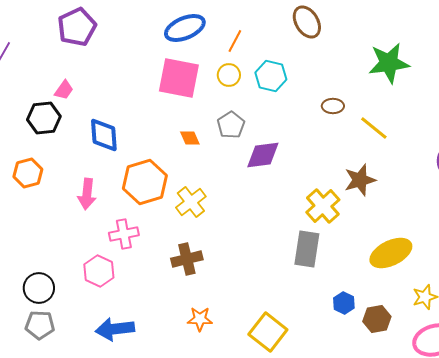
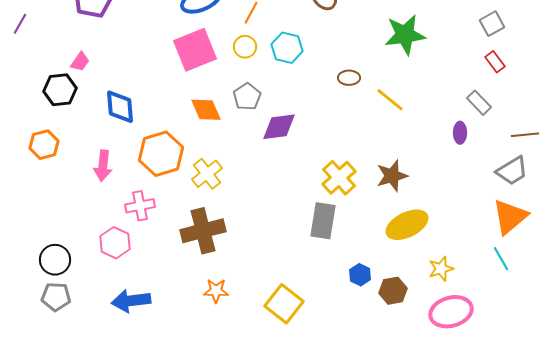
pink square: (179, 78) -> (195, 50), turned -33
orange diamond: (190, 138) -> (206, 110), size x1.5
brown star: (360, 180) -> (392, 176), moved
brown cross: (187, 259) -> (203, 231), size x1.4

